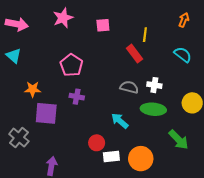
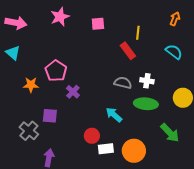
pink pentagon: (71, 65) -> (56, 71), moved
purple cross: (77, 97) -> (73, 92), turned 32
purple square: (46, 113) -> (50, 116), moved, size x0.7
gray cross: (19, 138) -> (29, 131), moved

